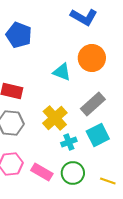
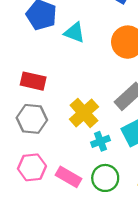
cyan triangle: (62, 72) -> (74, 33), moved

